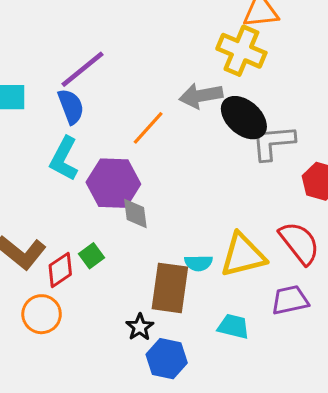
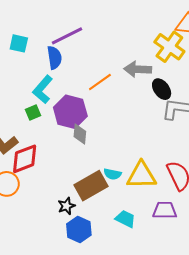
black ellipse: (244, 118) -> (162, 89), size x0.7
green square: (92, 256) -> (33, 112), moved
red diamond: (60, 270) -> (25, 159), size x1.4
brown rectangle: (170, 288) -> (91, 186), turned 40

